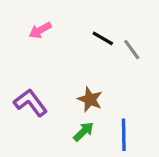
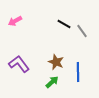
pink arrow: (40, 30) -> (15, 21), moved
blue line: (124, 135) -> (78, 72), moved

